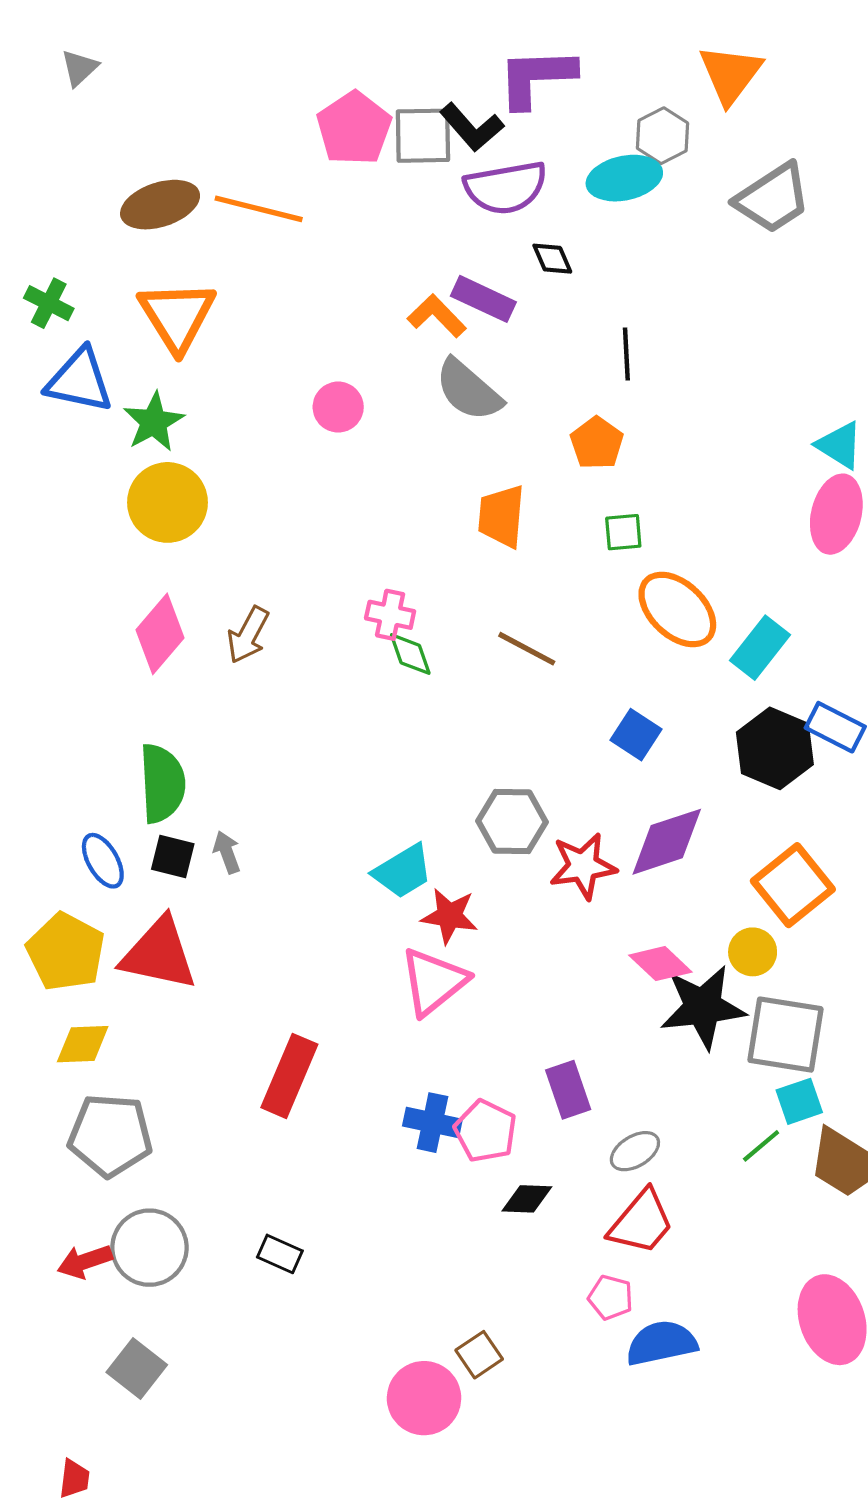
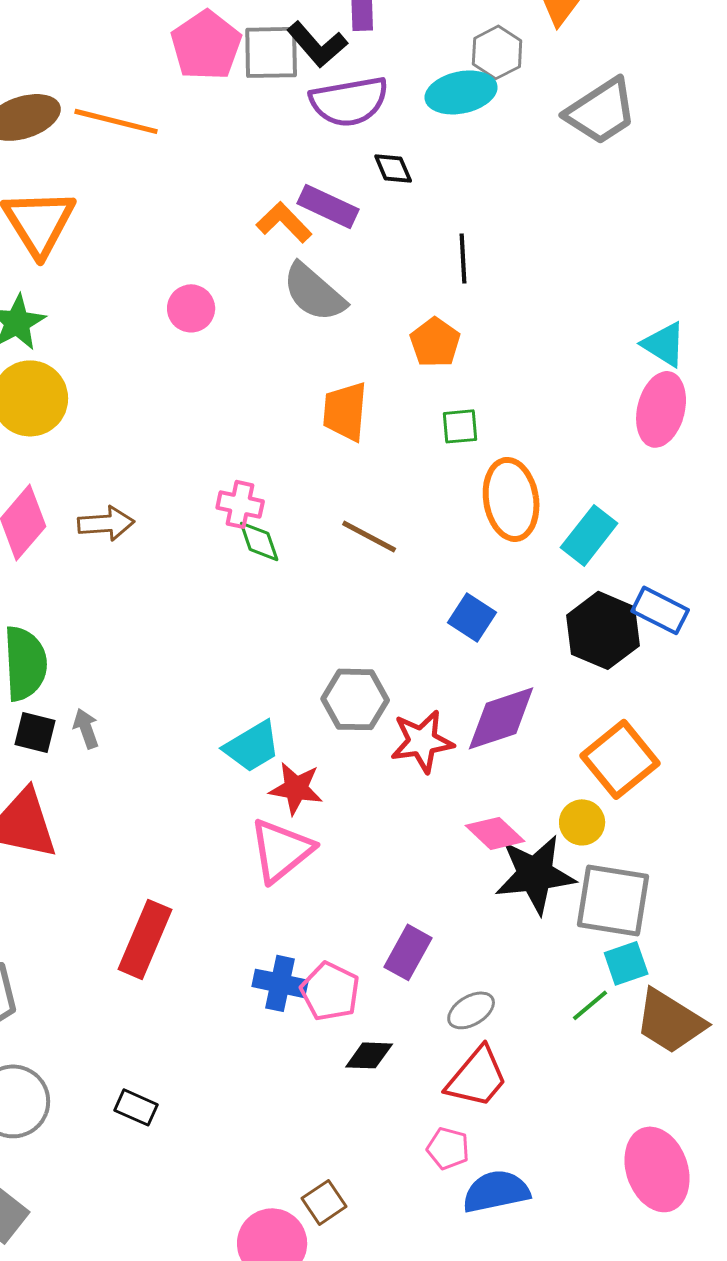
orange ellipse: (677, 610) -> (511, 499), turned 38
brown arrow: (248, 635) -> (106, 523), turned -122
purple rectangle: (568, 1090) -> (408, 952), turned 48

